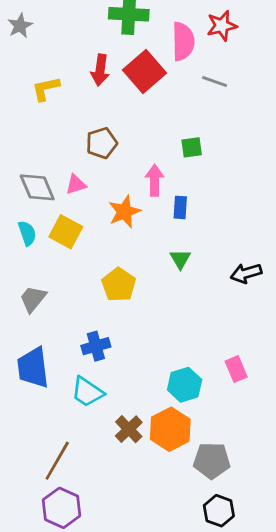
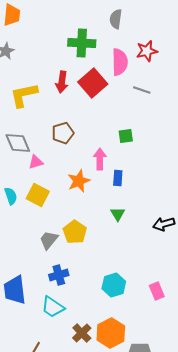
yellow L-shape: (46, 89) -> (24, 95), size x1.4
pink triangle: (76, 185) -> (36, 162), moved
gray diamond: (37, 187) -> (18, 143), moved
gray trapezoid: (33, 299) -> (49, 240), moved
cyan hexagon: (185, 385) -> (114, 285), moved

